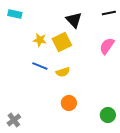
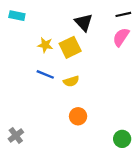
pink semicircle: (107, 46) -> (121, 37), moved
green circle: (108, 115) -> (122, 139), moved

